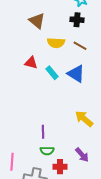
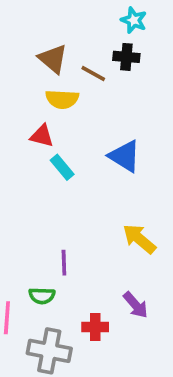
yellow semicircle: (56, 43) -> (62, 99), moved
brown line: (80, 46) -> (93, 73), moved
cyan rectangle: (52, 73) -> (62, 167), moved
green semicircle: (47, 151) -> (42, 296), moved

